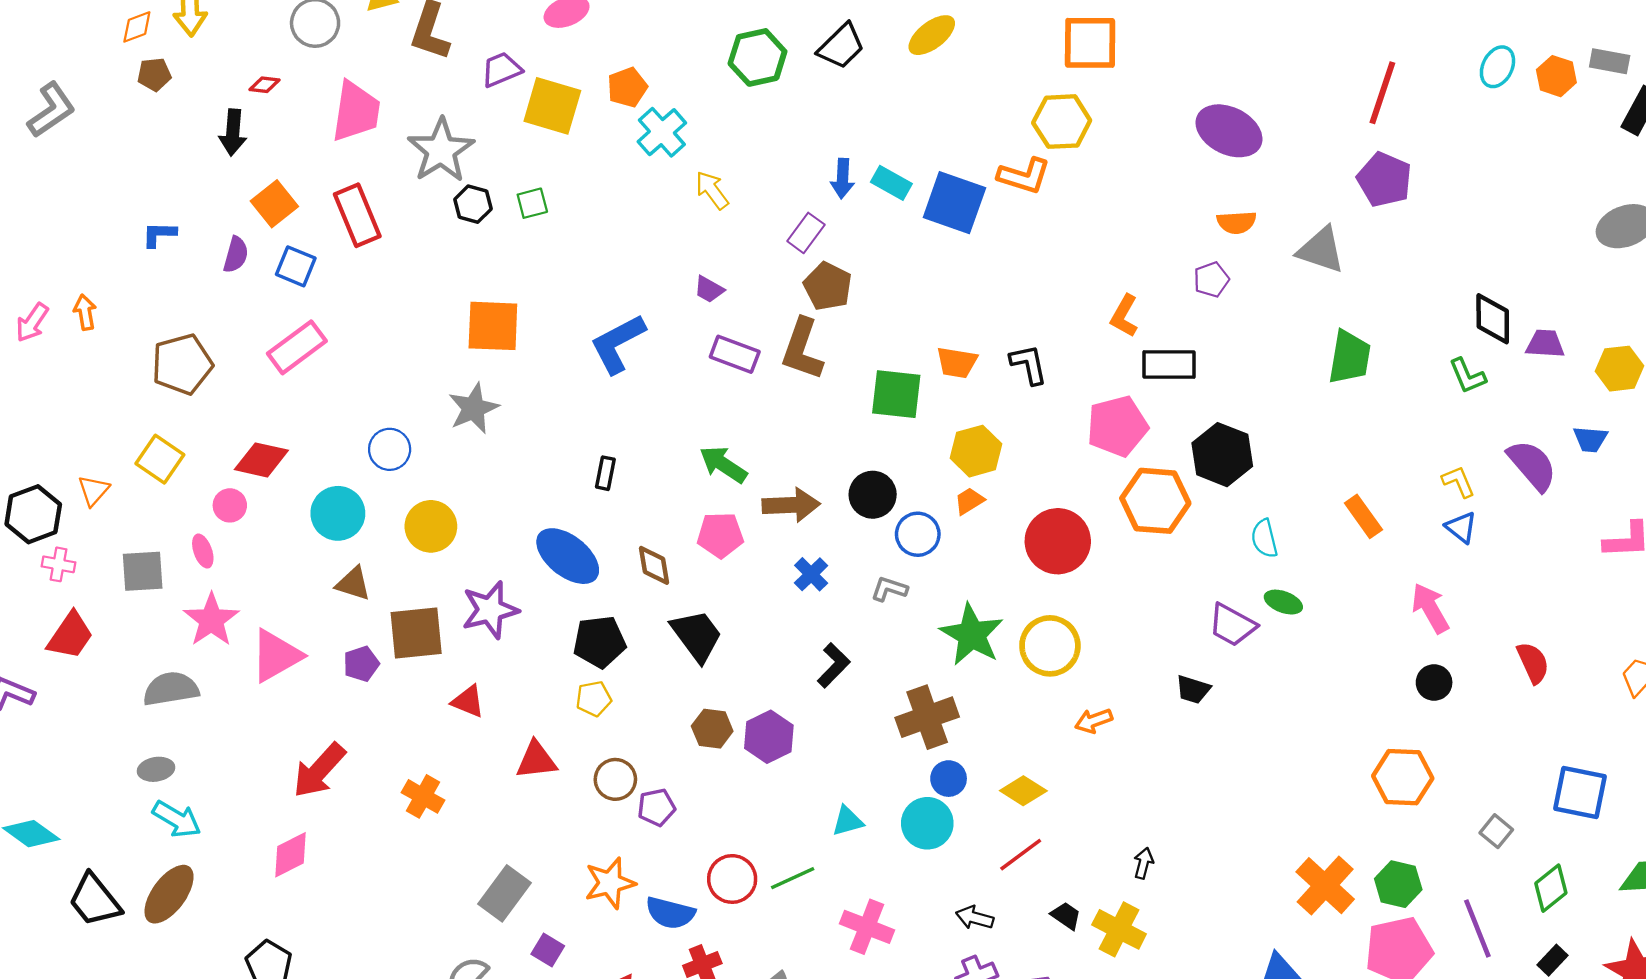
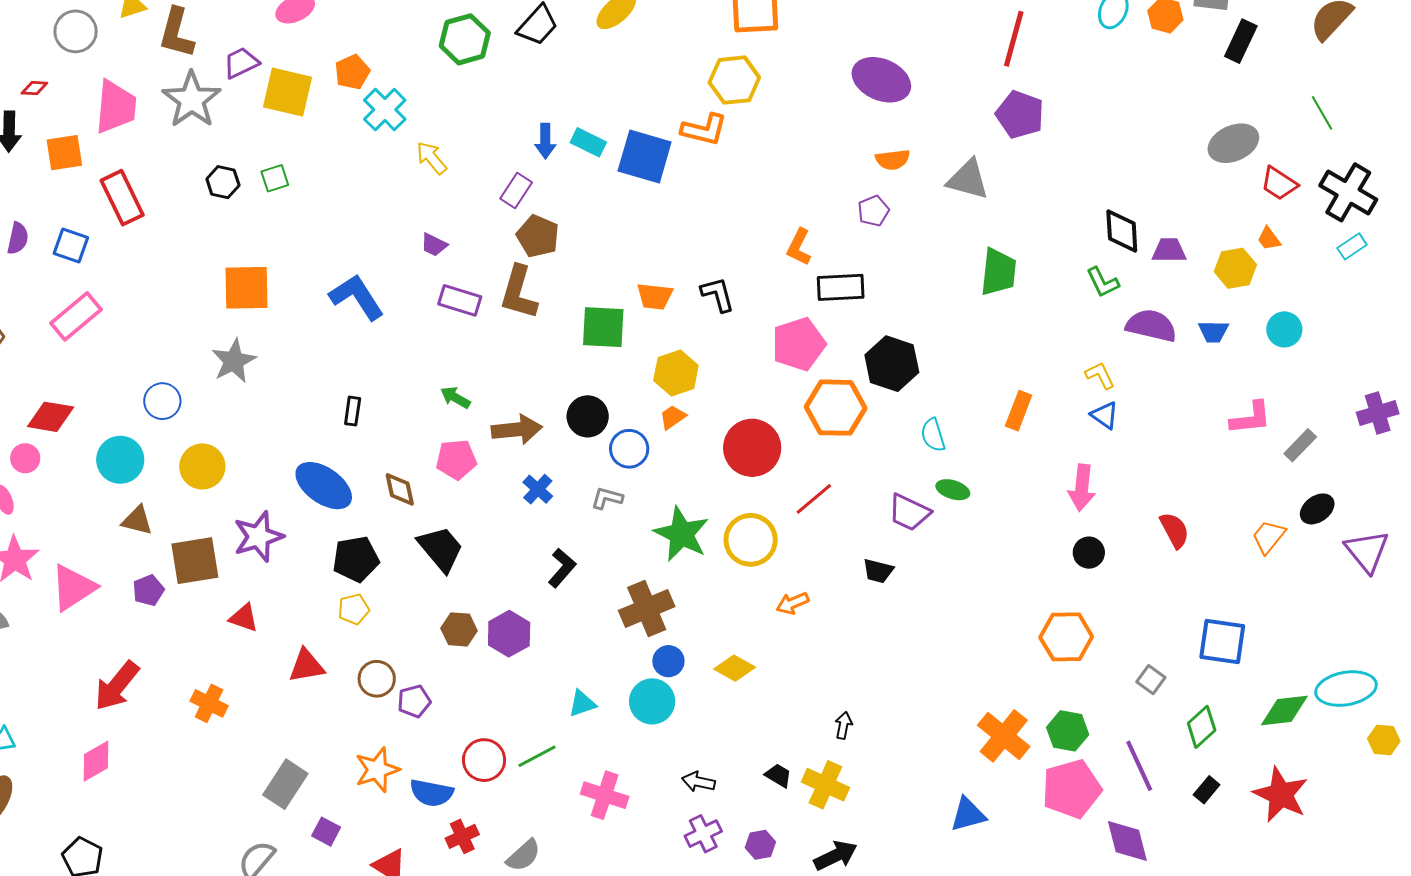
gray star: (441, 150) -> (192, 100), moved
orange square: (274, 204) -> (64, 153), moved, turned 33
blue L-shape: (618, 344) -> (357, 297), turned 88
green arrow: (723, 464) -> (455, 397), size x0.7
purple semicircle: (1532, 465) -> (1151, 326), moved, turned -33
orange rectangle: (1363, 516) -> (1019, 411), turned 60
pink arrow: (1430, 608) -> (1082, 488), turned -141
red line: (1021, 855) -> (814, 499), moved

